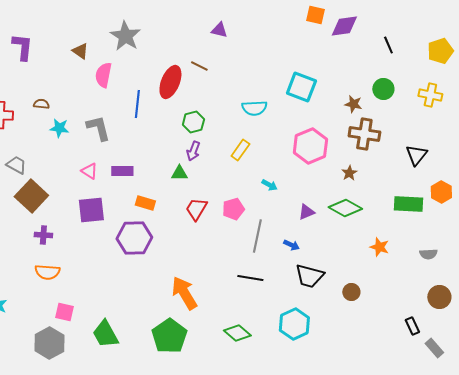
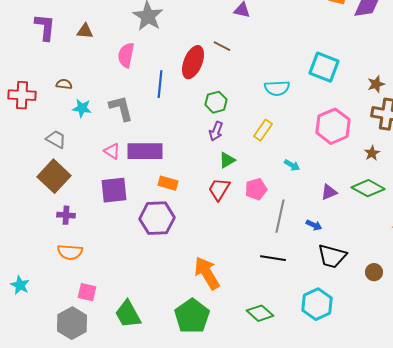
brown triangle: (80, 51) -> (85, 31), moved, turned -30
brown star: (353, 104) -> (376, 84), turned -30
gray trapezoid: (16, 165) -> (56, 139), moved
purple rectangle: (122, 171) -> (145, 151), size x1.6
green triangle: (179, 173) -> (227, 160), moved, turned -30

